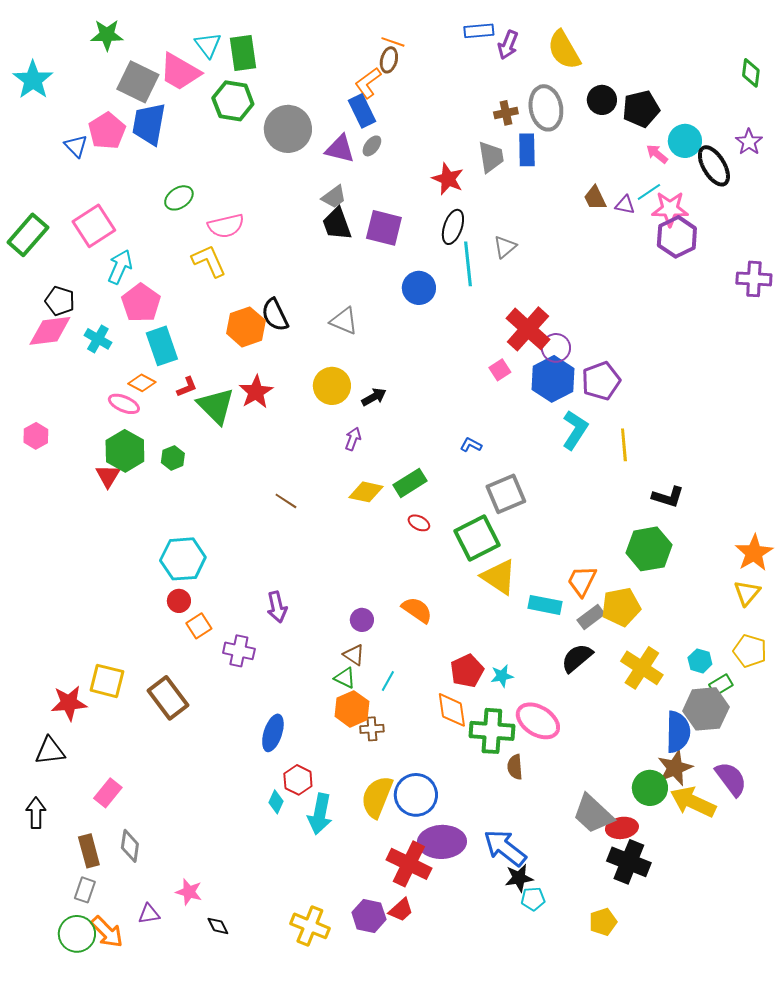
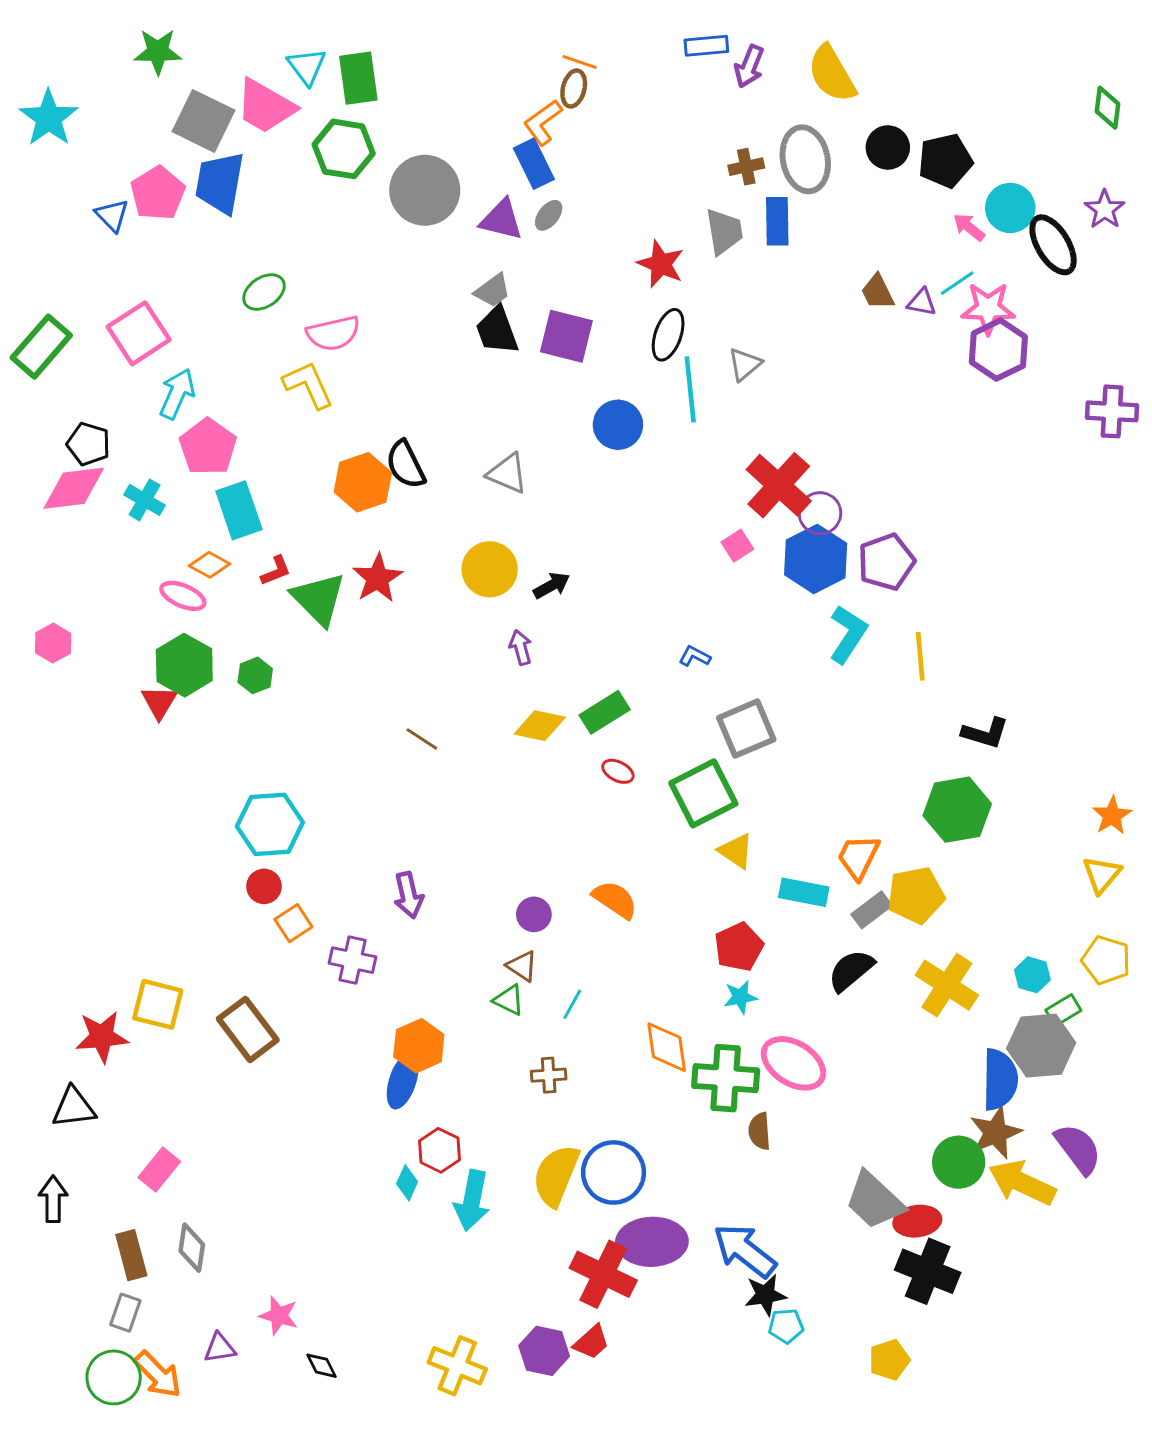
purple arrow: (353, 439) -> (521, 647), turned -35
orange star: (754, 553) -> (1112, 816), size x0.7
yellow triangle: (499, 577) -> (736, 851), size x0.7
red pentagon: (467, 671) -> (739, 947), moved
orange hexagon: (352, 709) -> (419, 1046), moved

